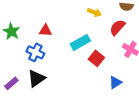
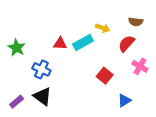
red triangle: (45, 30) -> (60, 44), moved
cyan rectangle: (80, 42) -> (83, 42), moved
black triangle: (36, 78) -> (42, 96), turned -48

